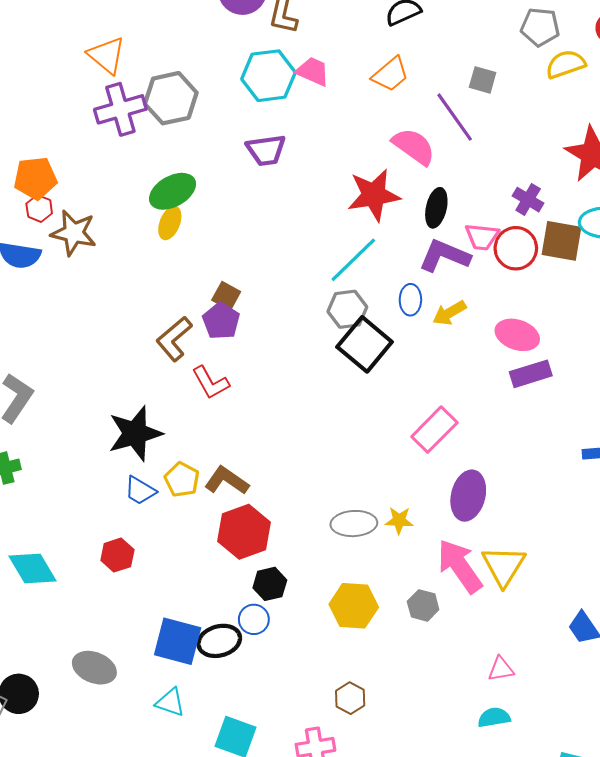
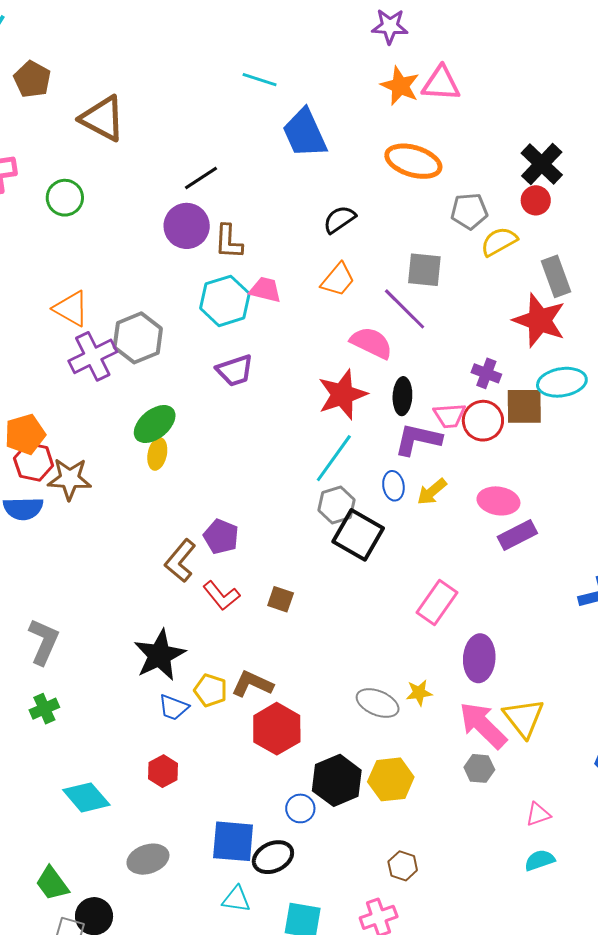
gray square: (483, 80) -> (424, 270), size x1.4
red hexagon: (39, 208) -> (34, 462), size x1.5
brown square: (226, 296) -> (281, 599), moved
gray ellipse: (354, 524) -> (378, 703), turned 36
black hexagon: (270, 584) -> (337, 780), moved, size x1.6
gray hexagon: (423, 605) -> (479, 768), moved
black ellipse: (219, 641) -> (273, 857), moved
gray ellipse: (94, 668) -> (148, 859), moved, turned -30

